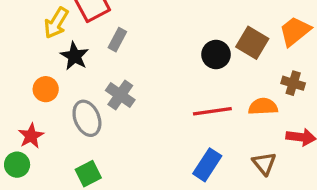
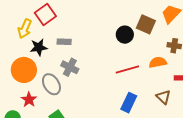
gray rectangle: (117, 40) -> (64, 42), moved, turned 72
black star: (74, 56) -> (39, 47), turned -30
orange circle: (46, 89) -> (24, 70), size x1.6
red star: (31, 136) -> (29, 100), moved

